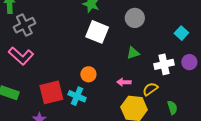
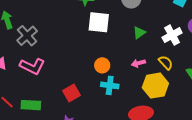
yellow semicircle: (150, 89) -> (166, 63), turned 98
red square: (51, 92) -> (71, 93), size x0.7
cyan cross: (77, 96) -> (110, 85), moved

